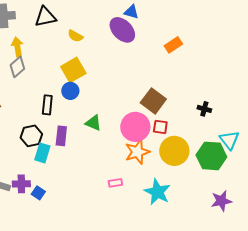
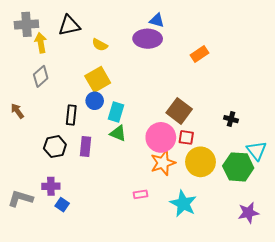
purple ellipse: (122, 30) -> (148, 39), turned -44
yellow arrow: (17, 47) -> (41, 43), moved
cyan rectangle: (42, 153) -> (116, 112), moved
purple cross: (21, 184) -> (51, 186), moved

